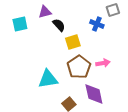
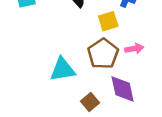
yellow square: (73, 42) -> (108, 21), moved

